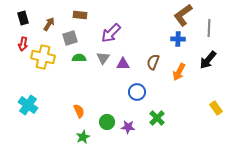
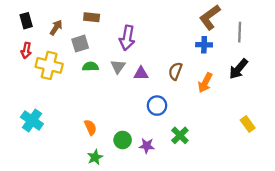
purple arrow: (111, 33) -> (127, 38), turned -35

